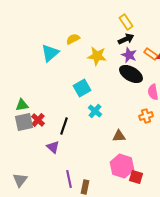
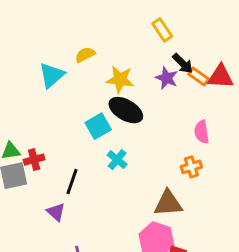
black arrow: (126, 39) -> (183, 63), moved, turned 70
black ellipse: (131, 74) -> (126, 110), moved
red cross: (38, 120) -> (34, 160), moved, turned 32
brown triangle: (119, 136) -> (168, 203), moved, size x1.5

